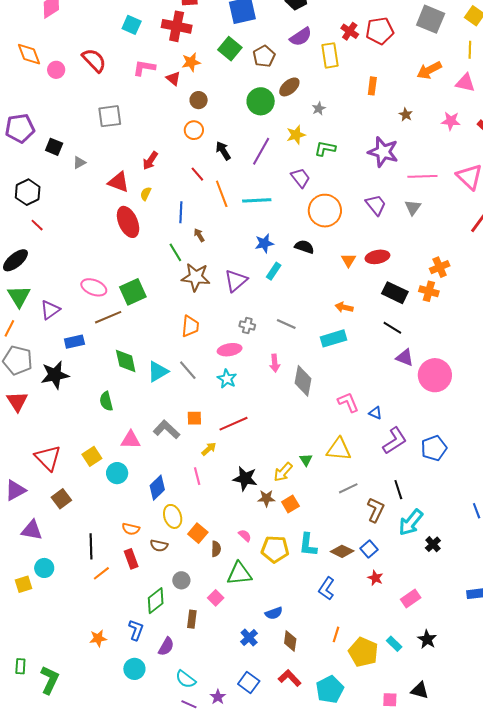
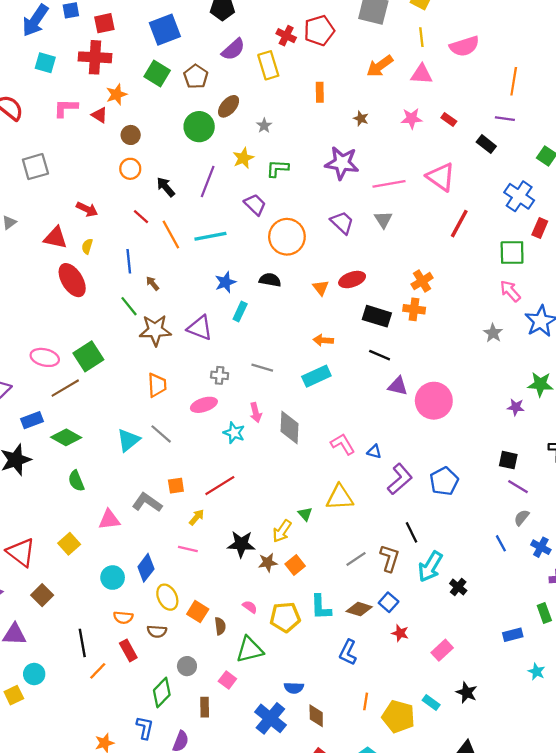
red arrow: (150, 161) -> (87, 209), turned -90
purple triangle: (236, 281) -> (200, 328), turned -50
green diamond: (126, 361) -> (66, 437), moved, turned -40
cyan star: (227, 379) -> (234, 433), moved
cyan circle: (117, 473) -> (113, 578), moved
pink line: (197, 476) -> (188, 549), turned -54
gray line: (348, 488) -> (356, 559), moved
blue semicircle: (274, 613) -> (294, 688), turned 30
blue cross: (249, 637) -> (270, 718), size x1.6

